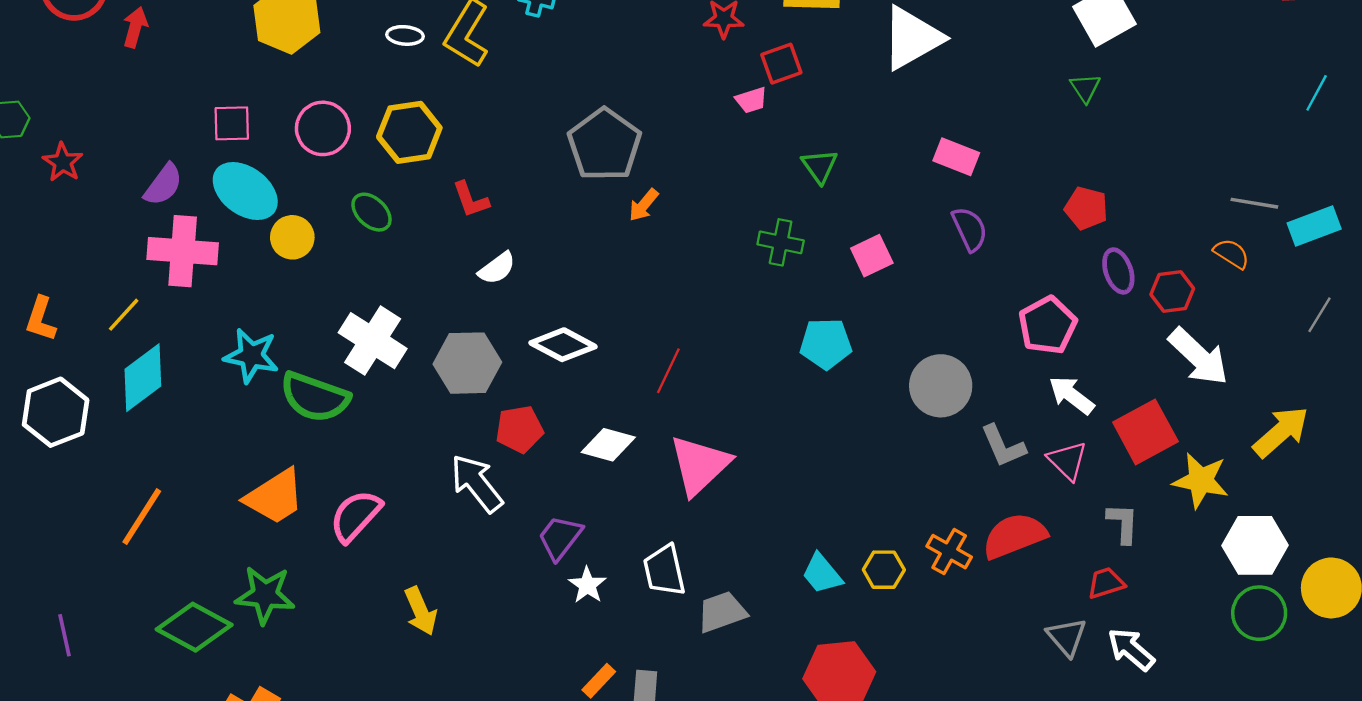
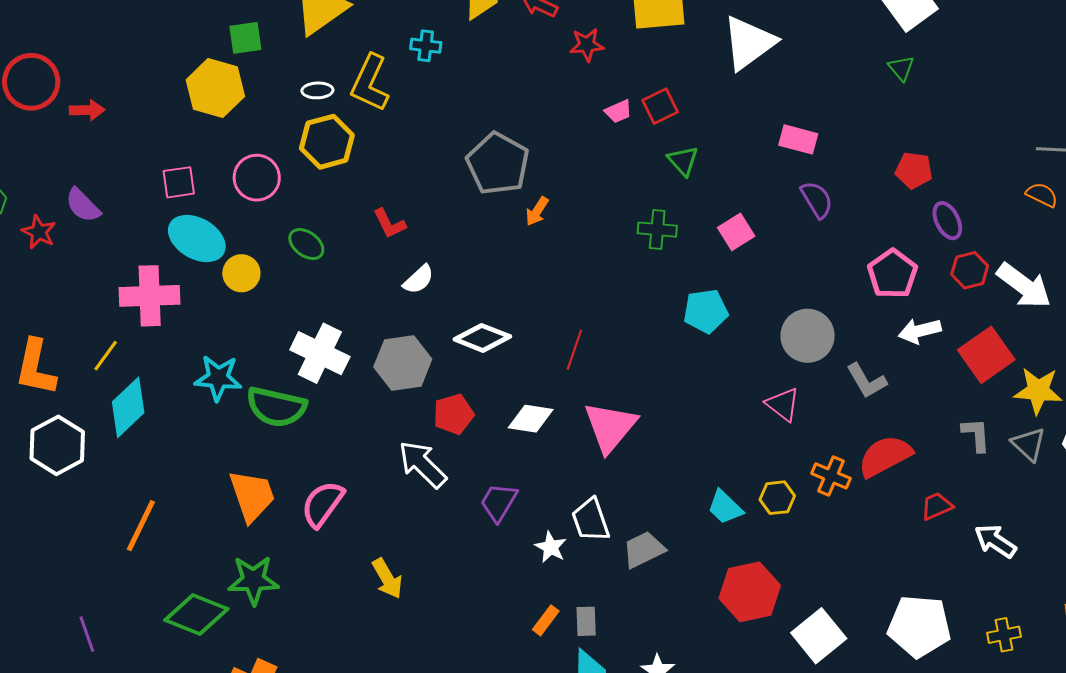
red arrow: (135, 27) -> (87, 110), turned 80
red square: (781, 64) -> (660, 106), moved
yellow hexagon: (409, 132) -> (327, 142), moved
purple semicircle: (163, 185) -> (83, 205), moved, turned 105
red hexagon: (1172, 292) -> (970, 270), moved
orange L-shape: (41, 319) -> (36, 367), size x1.5
white arrow: (1072, 395) -> (920, 331), turned -45
pink triangle: (1067, 461) -> (783, 404), moved
orange trapezoid: (275, 497) -> (252, 496), turned -70
red trapezoid: (1106, 583) -> (937, 506), moved
white star: (587, 585) -> (551, 547), moved
gray triangle: (1067, 637) -> (1029, 444), moved

